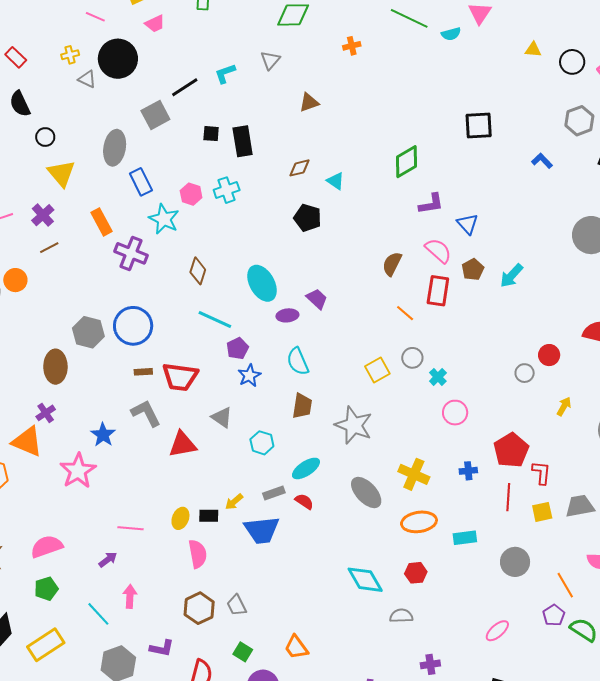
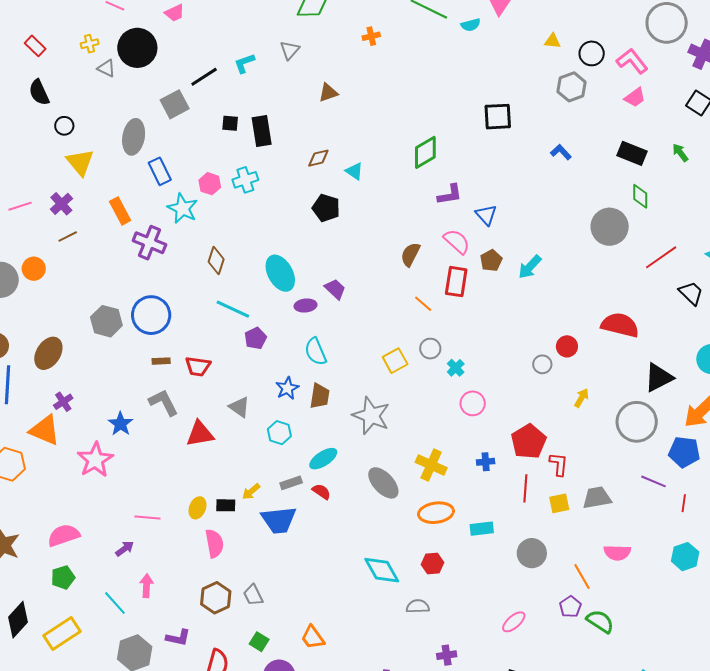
gray hexagon: (579, 121) -> (572, 87), moved
brown ellipse: (55, 367) -> (48, 353), moved, turned 32
blue star: (249, 376) -> (287, 388), moved
red trapezoid: (180, 377) -> (198, 366), size x0.7

